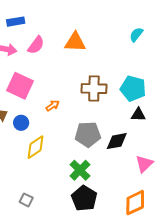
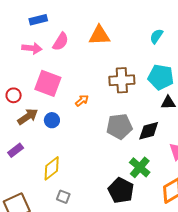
cyan semicircle: (136, 35) -> (156, 36), moved
yellow diamond: (36, 147) -> (52, 168), moved
green cross: (80, 170) -> (140, 167), moved

